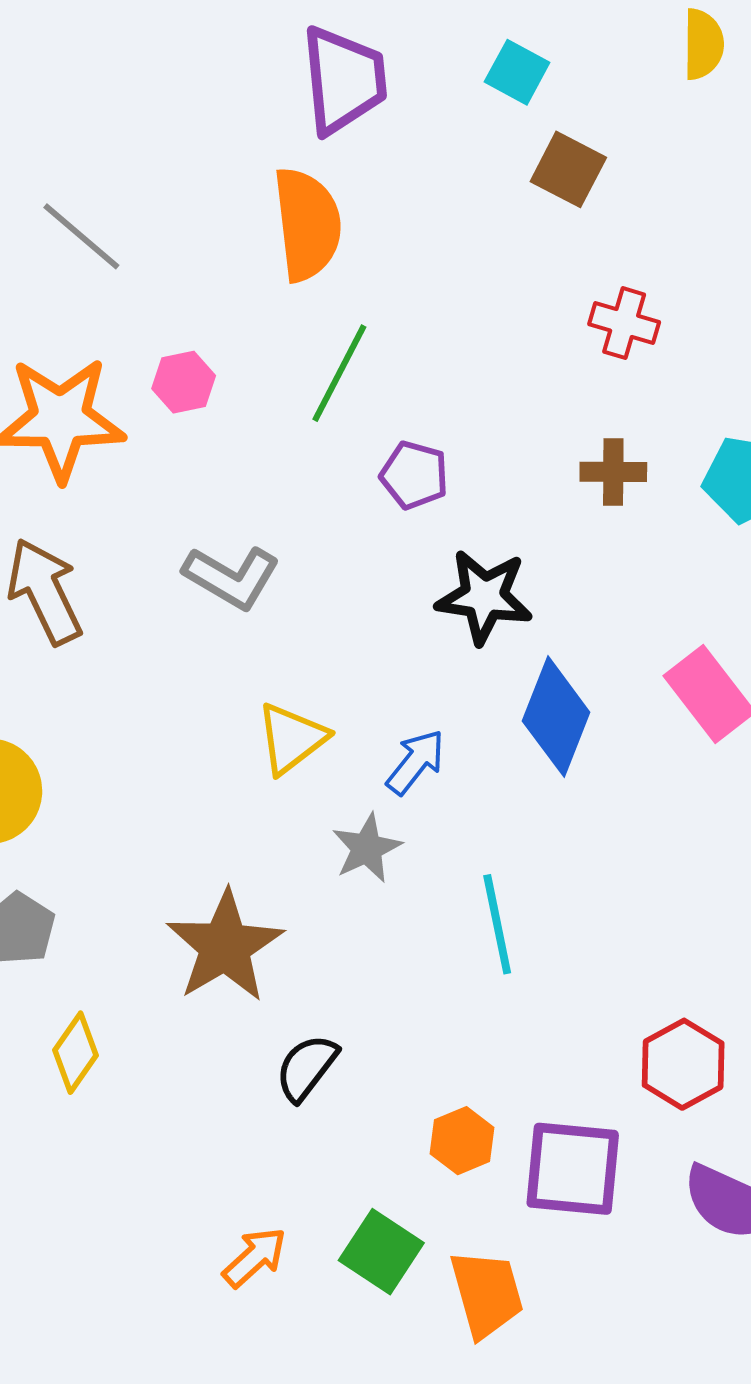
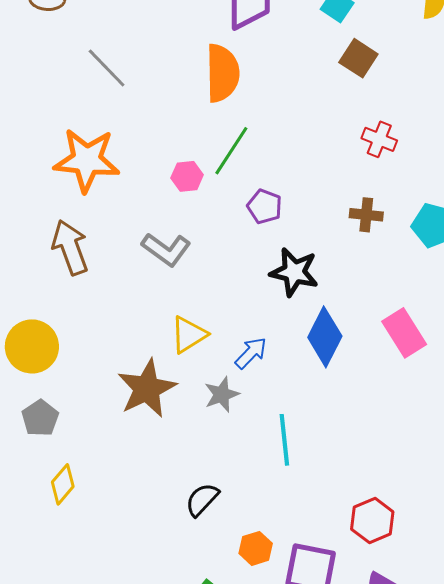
pink hexagon: (184, 382) -> (187, 176), moved
brown star: (225, 946) -> (147, 389), moved
black semicircle: (307, 1068) -> (202, 500), moved

